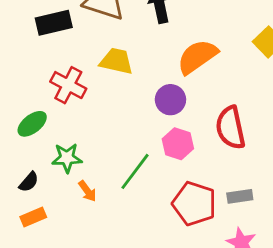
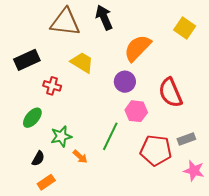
black rectangle: (54, 23) -> (27, 60), moved
yellow trapezoid: (116, 61) -> (82, 62), turned 30
red cross: (68, 85) -> (52, 86), size x0.7

